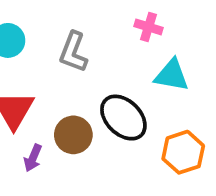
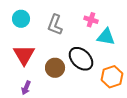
pink cross: (149, 27) -> (91, 20), moved
purple arrow: (33, 158) -> (26, 88), moved

